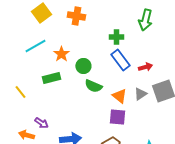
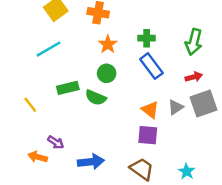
green arrow: (145, 20) -> (194, 42), moved
orange star: (61, 54) -> (108, 44), moved
red arrow: (145, 67) -> (194, 77), moved
green semicircle: (93, 86) -> (96, 98), moved

